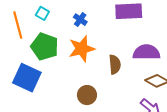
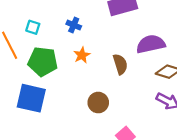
orange star: (82, 49) -> (82, 55), size x0.6

